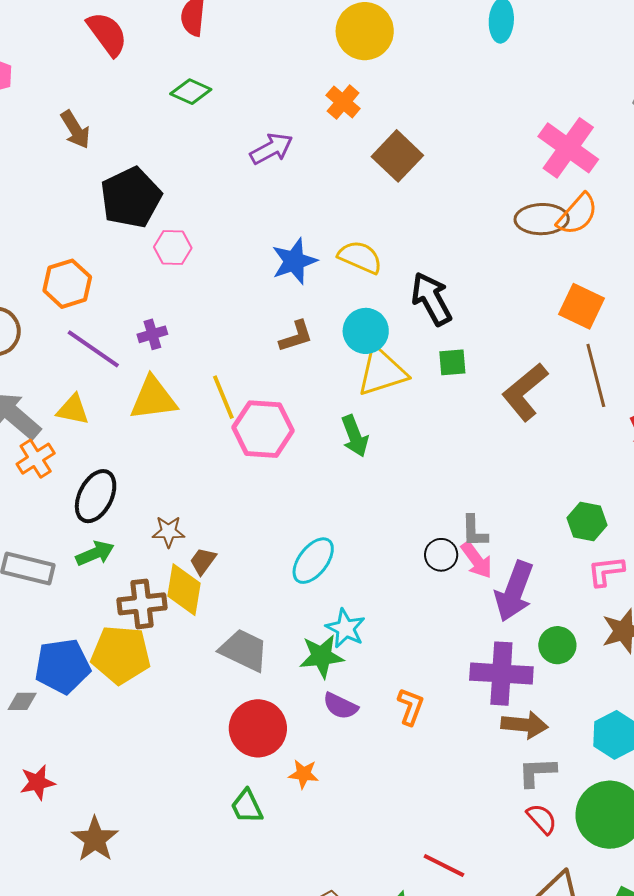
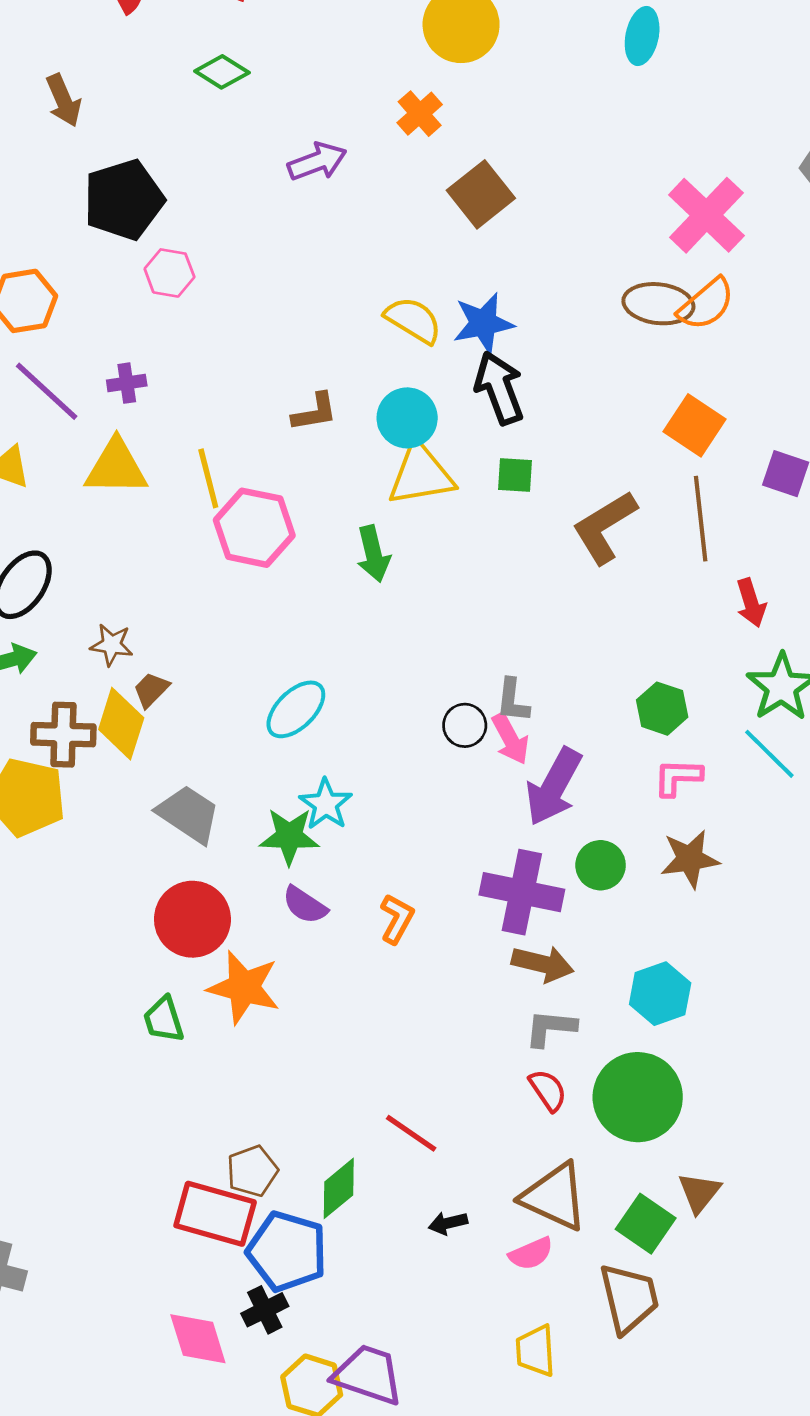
blue star: (294, 261) -> (483, 323), moved
orange star: (304, 774) -> (244, 987), size x1.8

